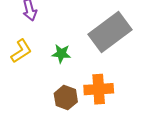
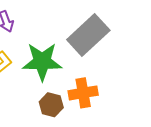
green star: (61, 54) -> (42, 62), size x2.0

